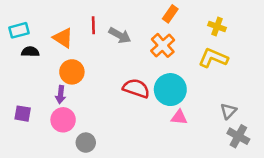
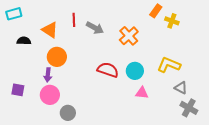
orange rectangle: (170, 14) -> (156, 11), moved
cyan rectangle: (19, 30) -> (14, 14), moved
yellow L-shape: (213, 58) -> (169, 65), moved
cyan circle: (170, 90) -> (135, 71), size x0.7
gray triangle: (228, 111) -> (181, 88), turned -48

